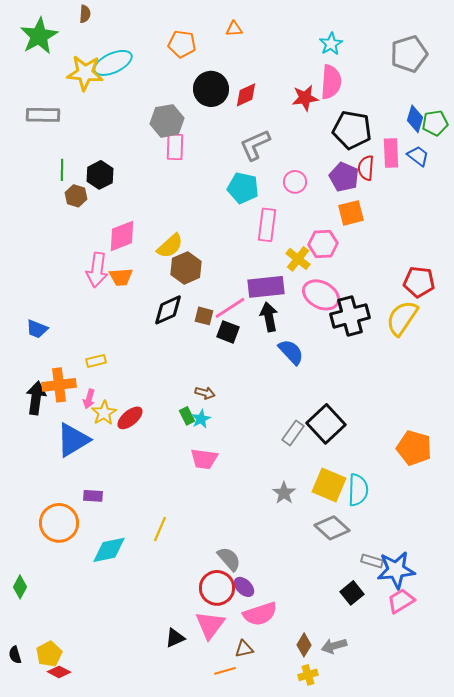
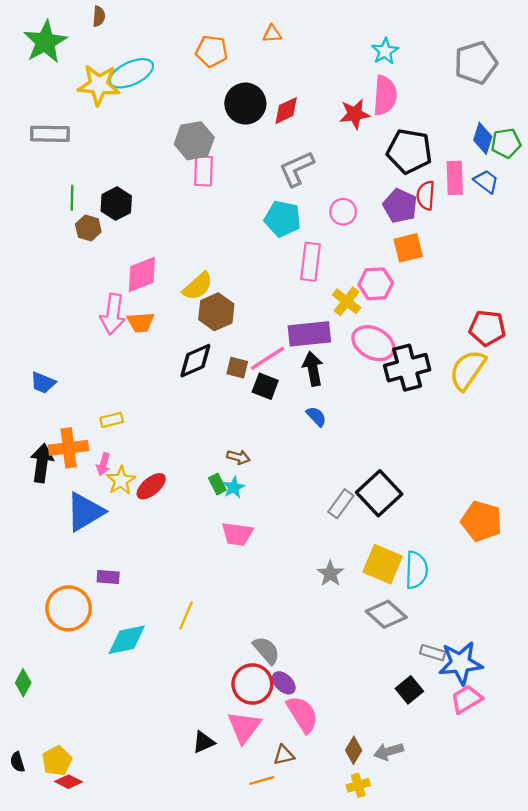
blue semicircle: (291, 352) -> (316, 416), moved, size x0.7
pink semicircle: (260, 614) -> (302, 714), turned -104

